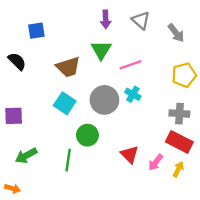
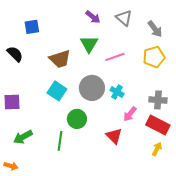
purple arrow: (106, 19) -> (93, 17), turned -49
yellow pentagon: (184, 75) -> (154, 57), moved
cyan cross: (133, 94) -> (117, 92), moved
pink arrow: (156, 162) -> (130, 114), moved

